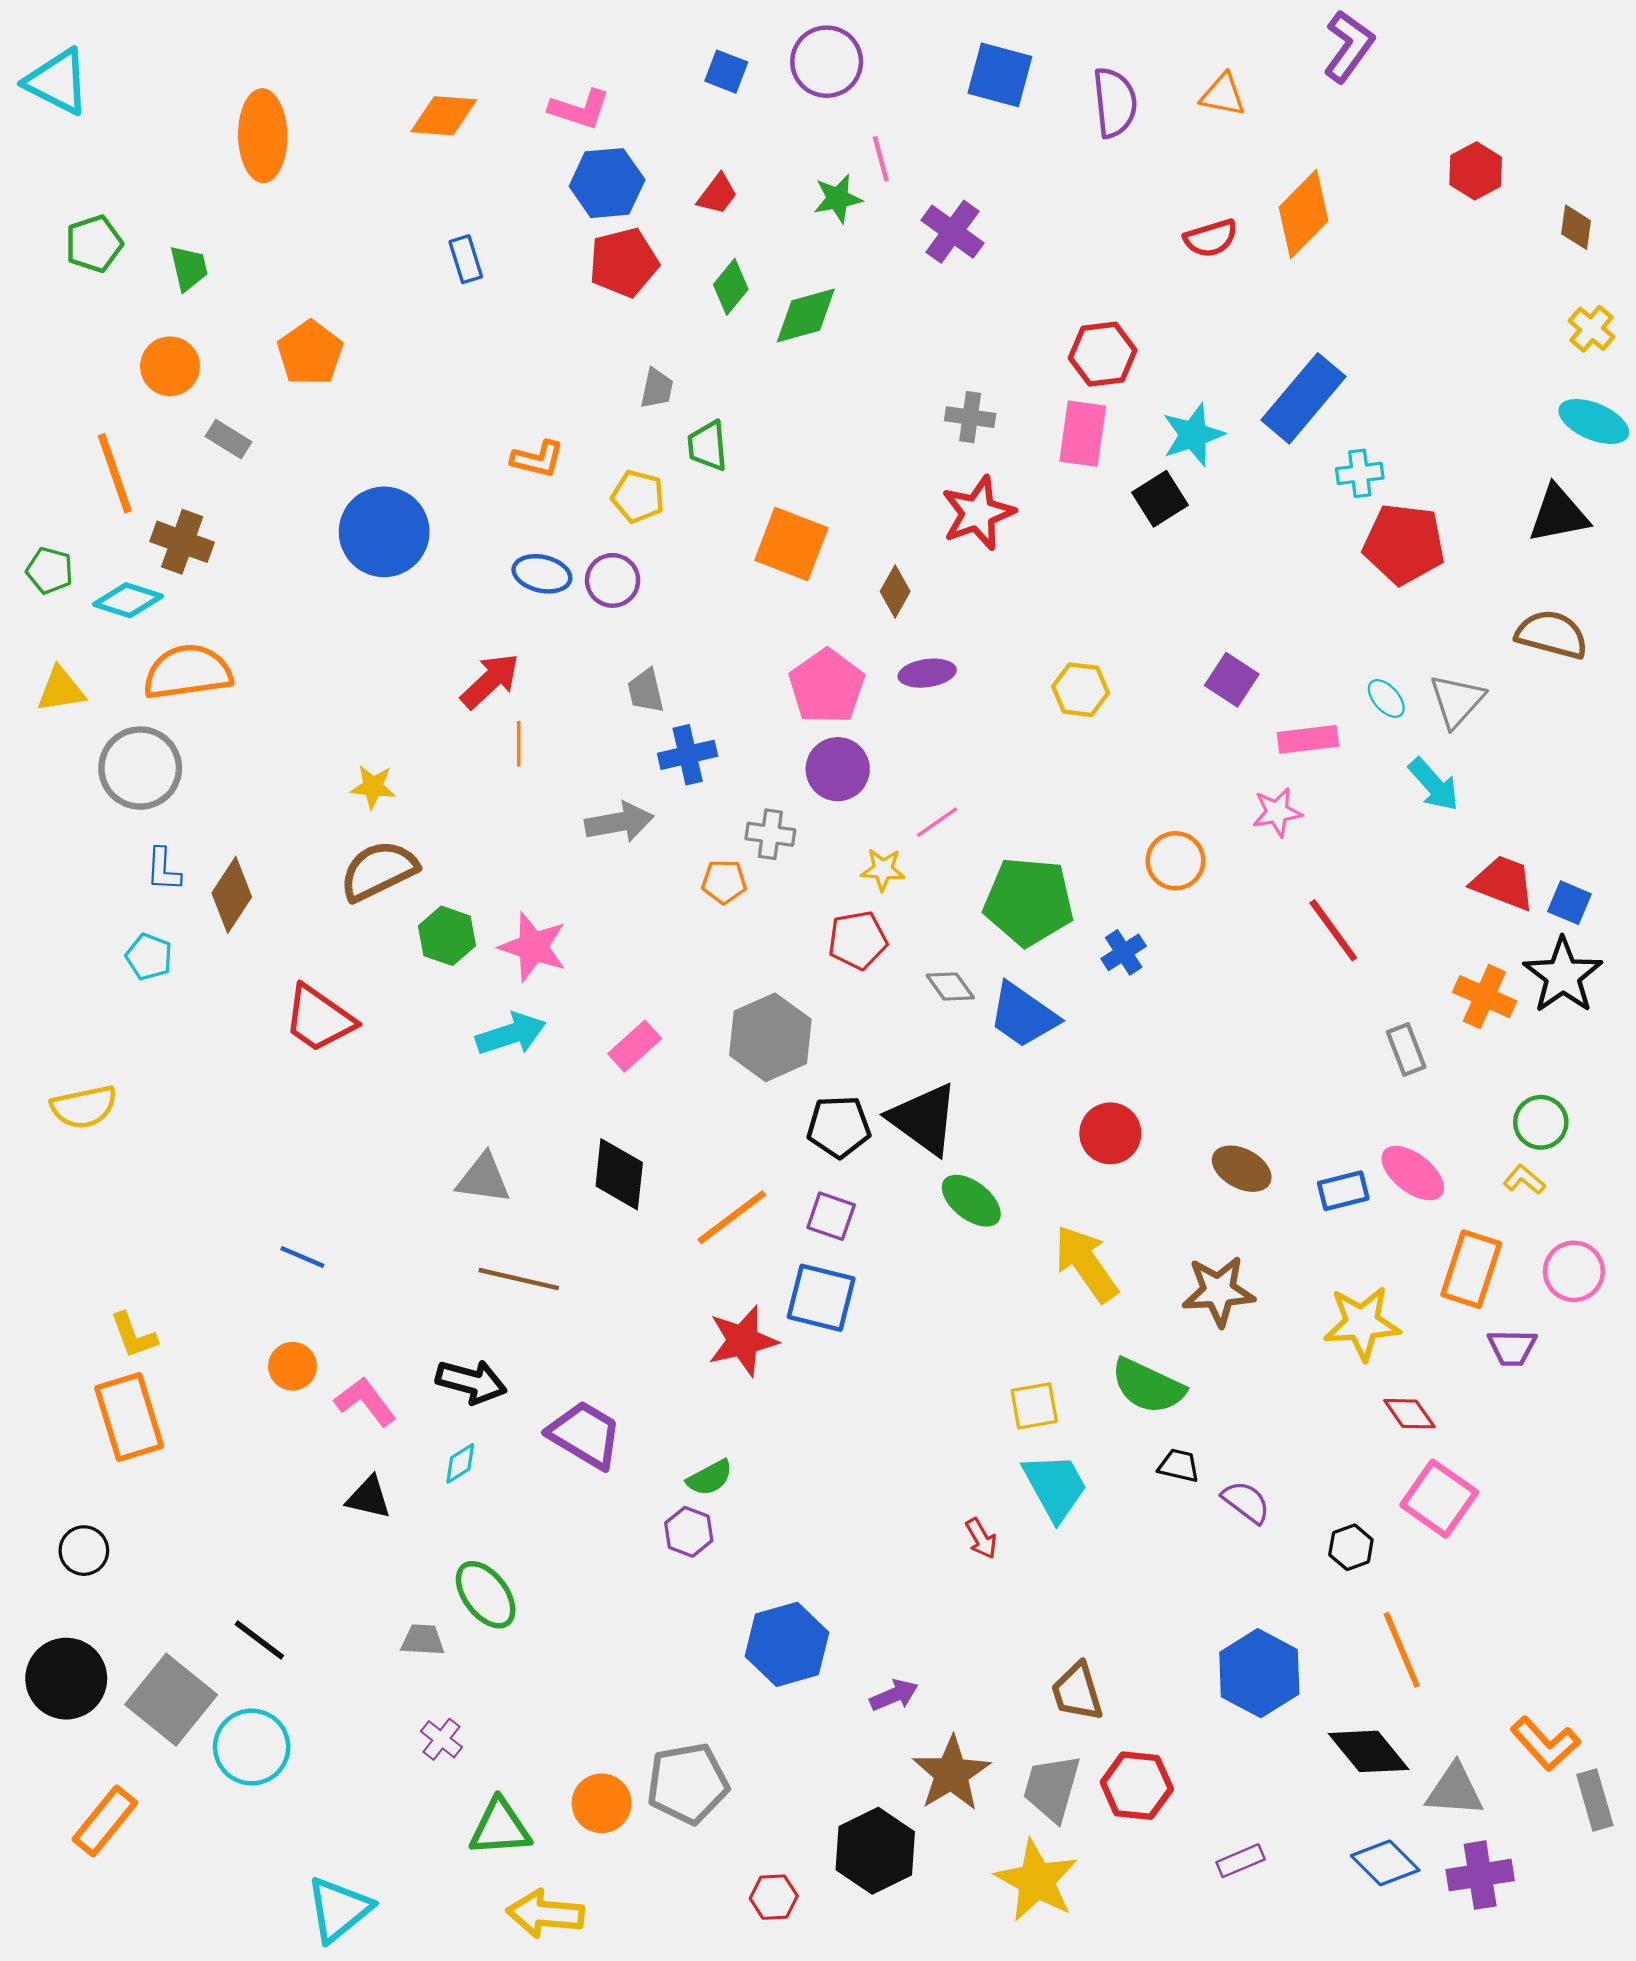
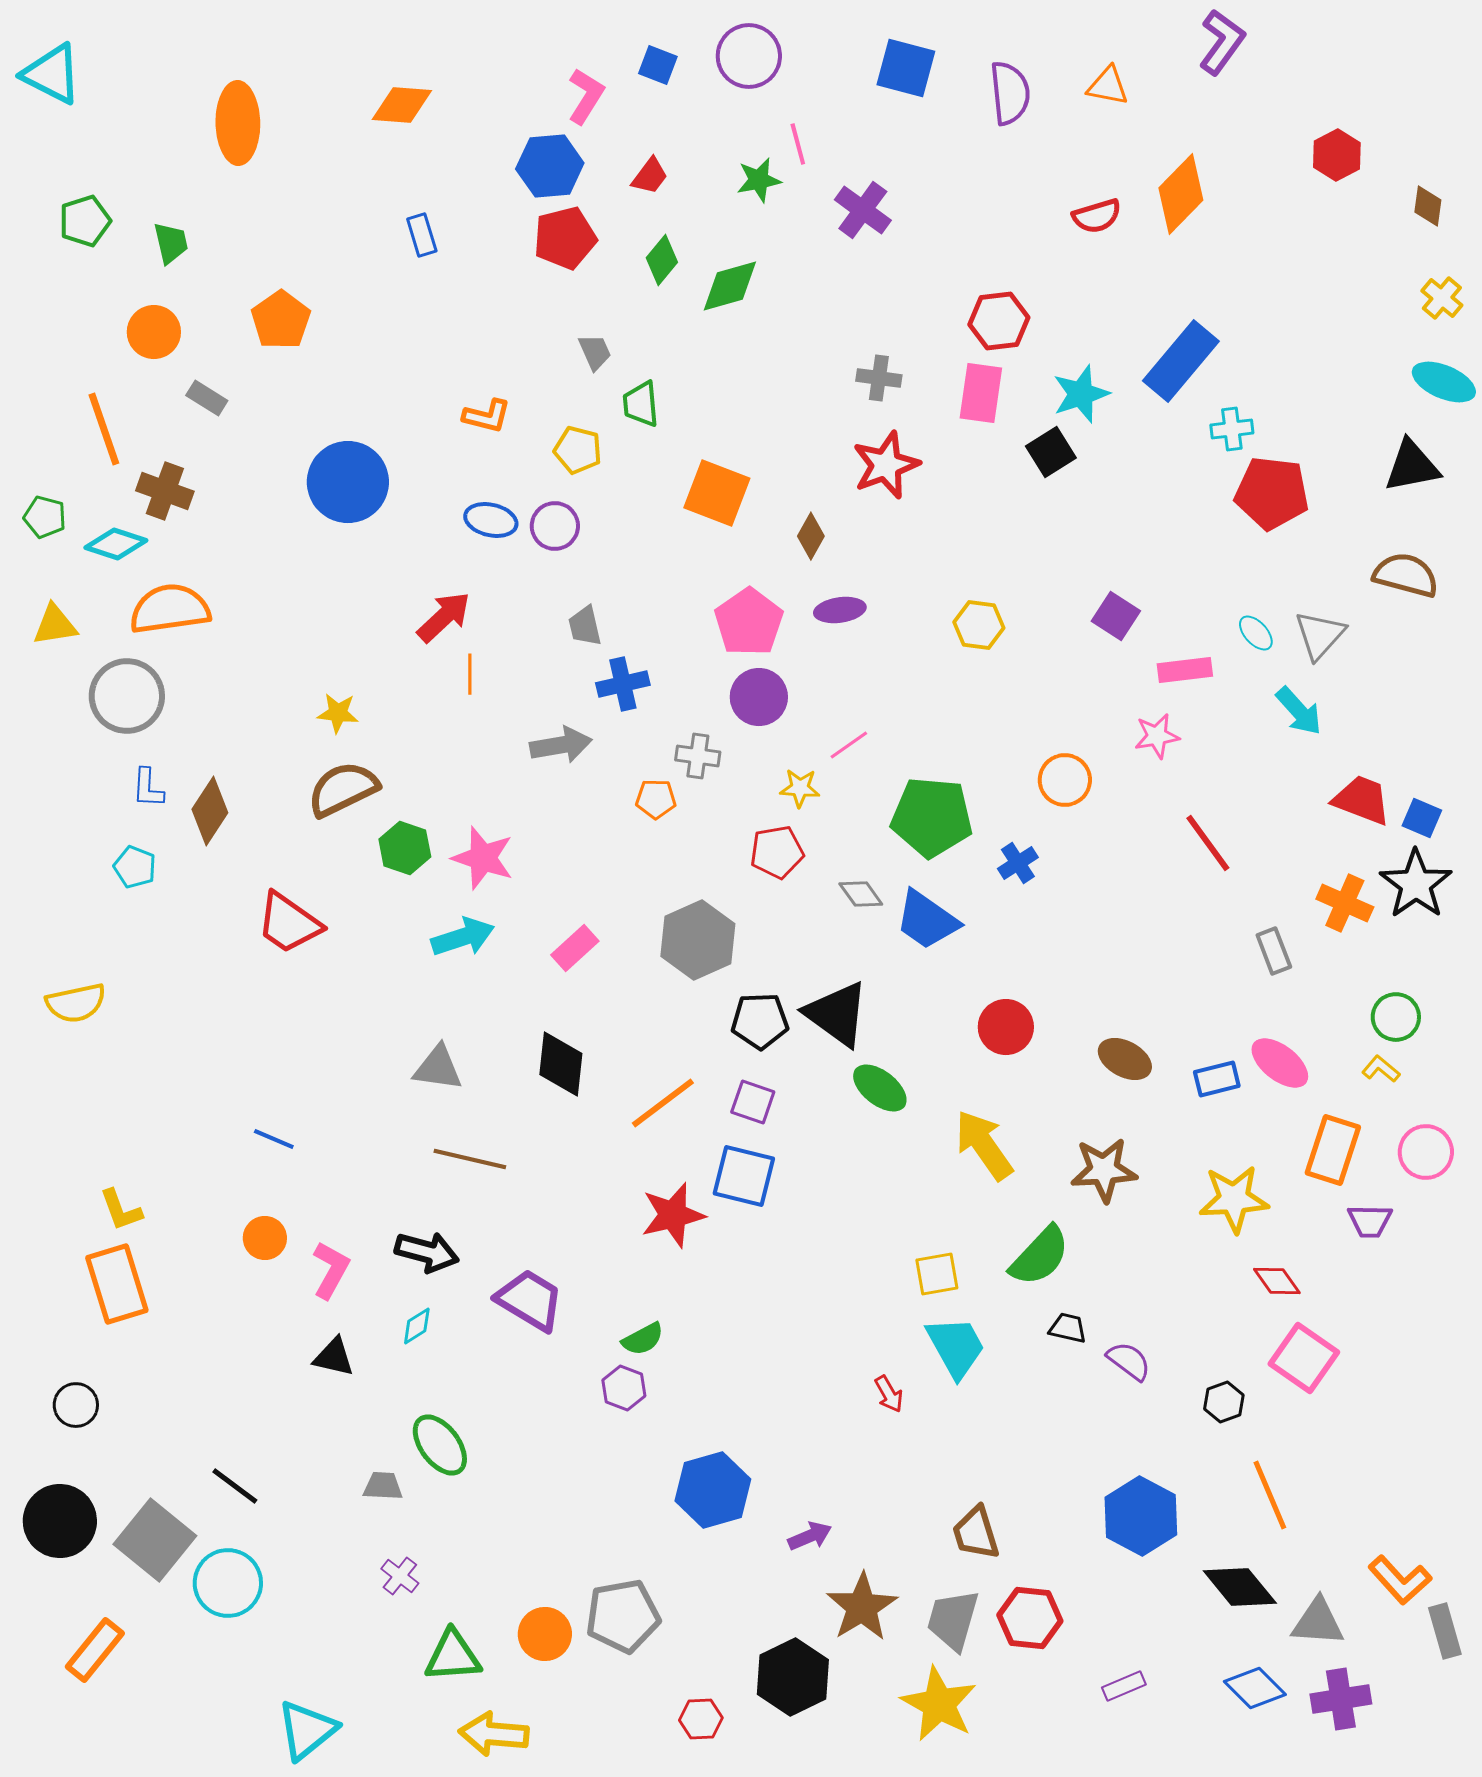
pink L-shape: (579, 109) -> (586, 96), moved, turned -76
gray trapezoid: (657, 388) -> (595, 352), turned -36
green semicircle: (1148, 1386) -> (1040, 1256), turned -72
pink L-shape: (365, 1402) -> (331, 1270), turned 66

